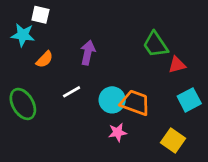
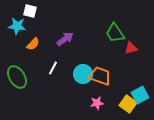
purple arrow: (88, 53) -> (65, 39), turned 42
white line: (72, 92) -> (53, 68), turned -32
cyan square: (189, 100) -> (140, 95), moved
pink star: (118, 132) -> (97, 103), moved

